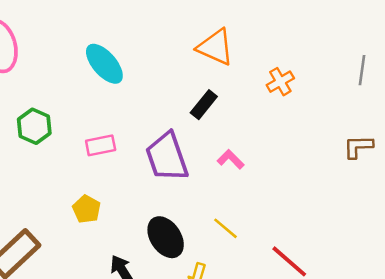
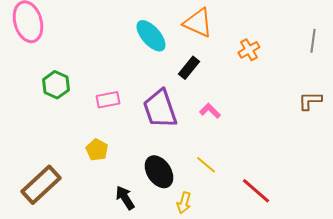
cyan ellipse: (104, 64) -> (151, 36), moved

